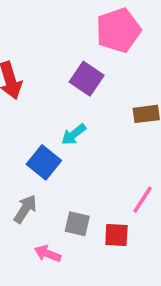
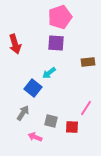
pink pentagon: (118, 30) -> (60, 17), moved
purple square: (87, 79) -> (56, 43), turned -30

